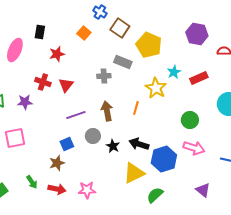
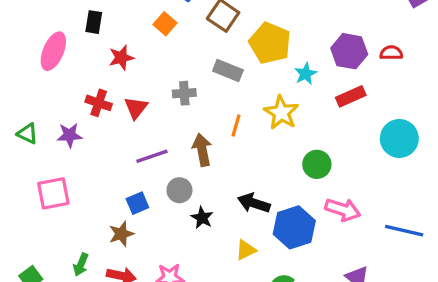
purple hexagon: (197, 34) -> (349, 51), moved
cyan star: (174, 72) -> (306, 74), moved
gray cross: (104, 76) -> (184, 93), moved
orange line: (136, 108) -> (236, 126), moved
green circle: (190, 120) -> (317, 164), moved
black star: (113, 146) -> (202, 218), moved
yellow triangle: (134, 173) -> (246, 250), size x0.6
green arrow: (32, 182) -> (81, 265), turned 56

